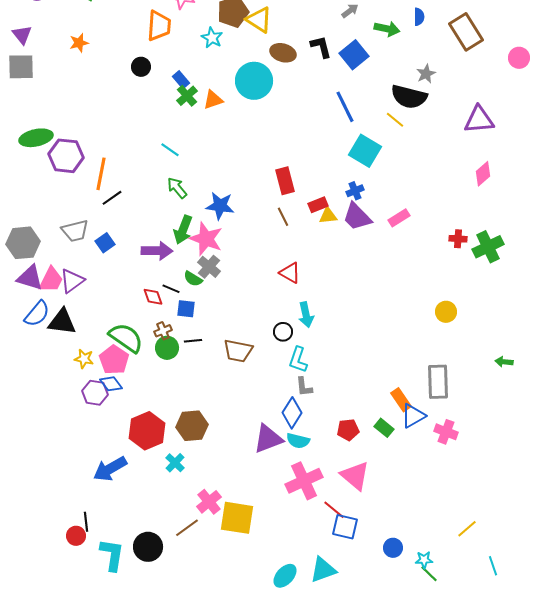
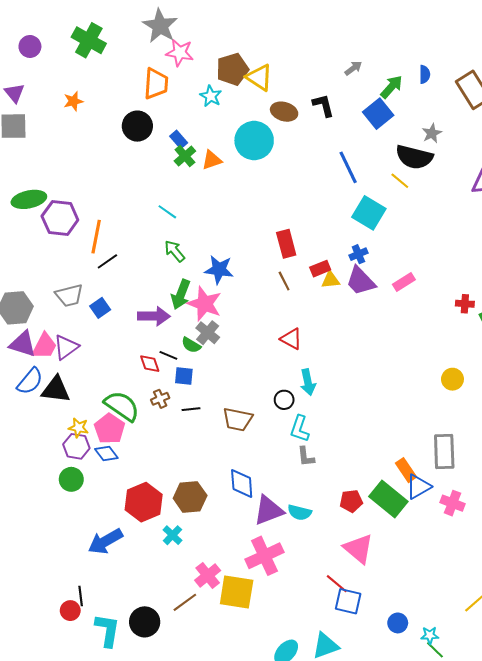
green arrow: (387, 29) -> (392, 87), turned -60
blue square: (354, 55) -> (378, 114), moved
black circle: (141, 67) -> (137, 126), size x1.5
green circle: (167, 348) -> (71, 479), moved
purple hexagon: (95, 393) -> (76, 446), moved
blue diamond: (292, 413) -> (242, 483), moved, turned -36
green rectangle: (384, 428) -> (388, 499), size x1.8
pink cross: (304, 481) -> (264, 556), moved

